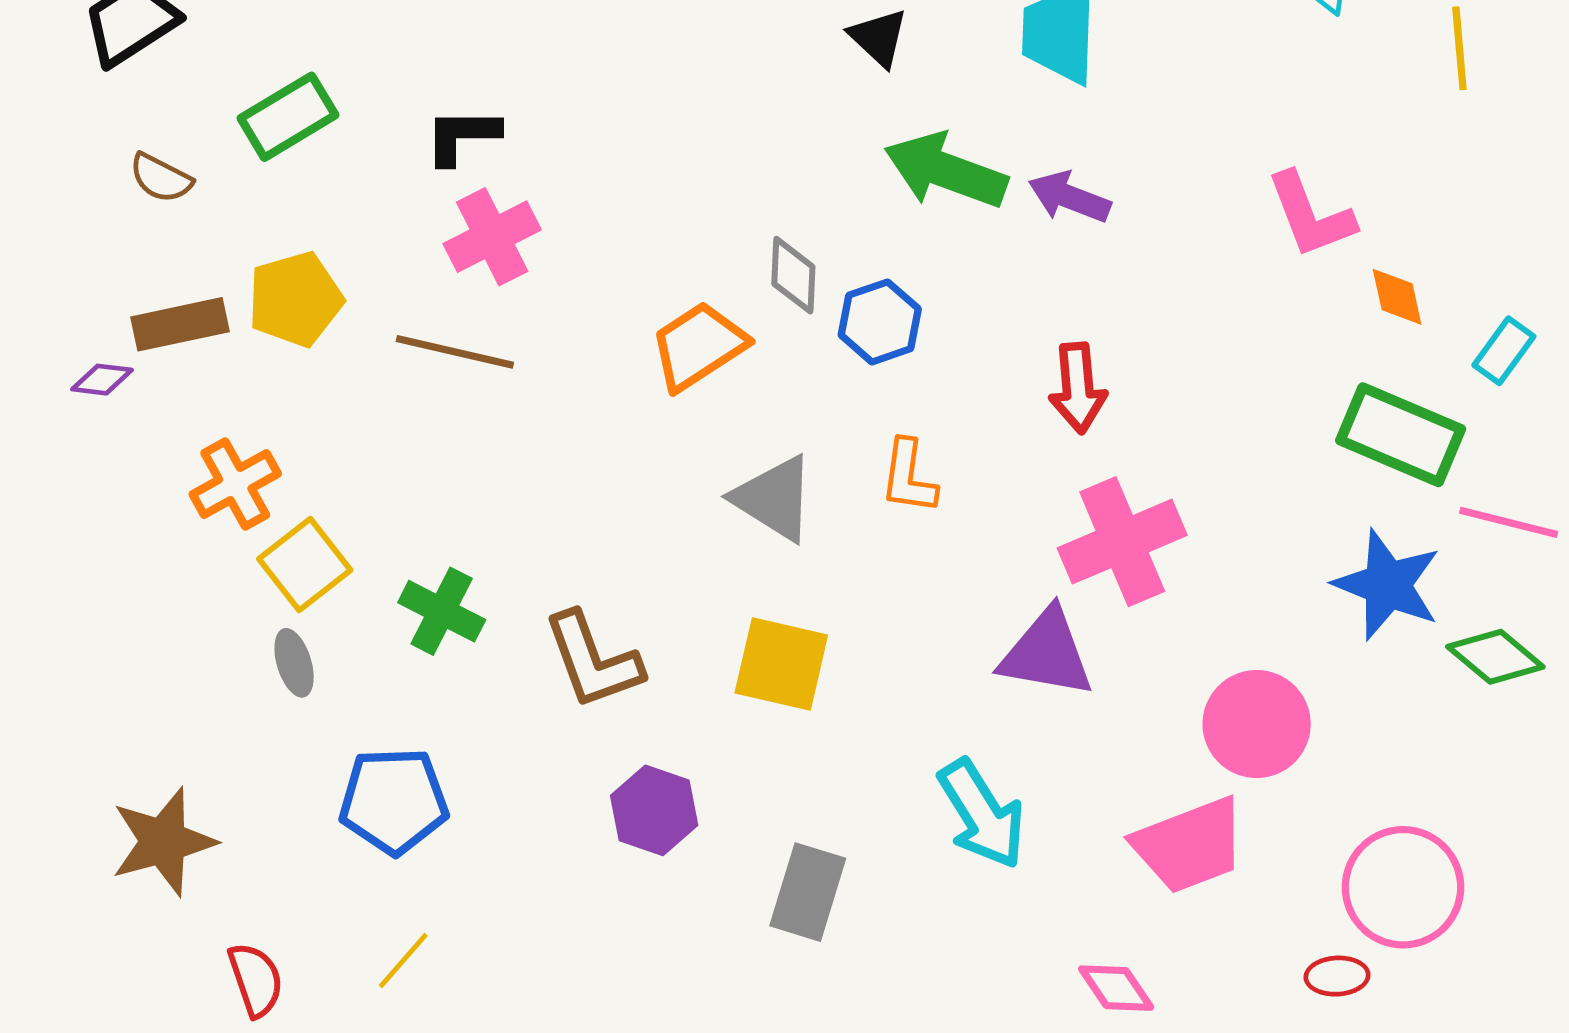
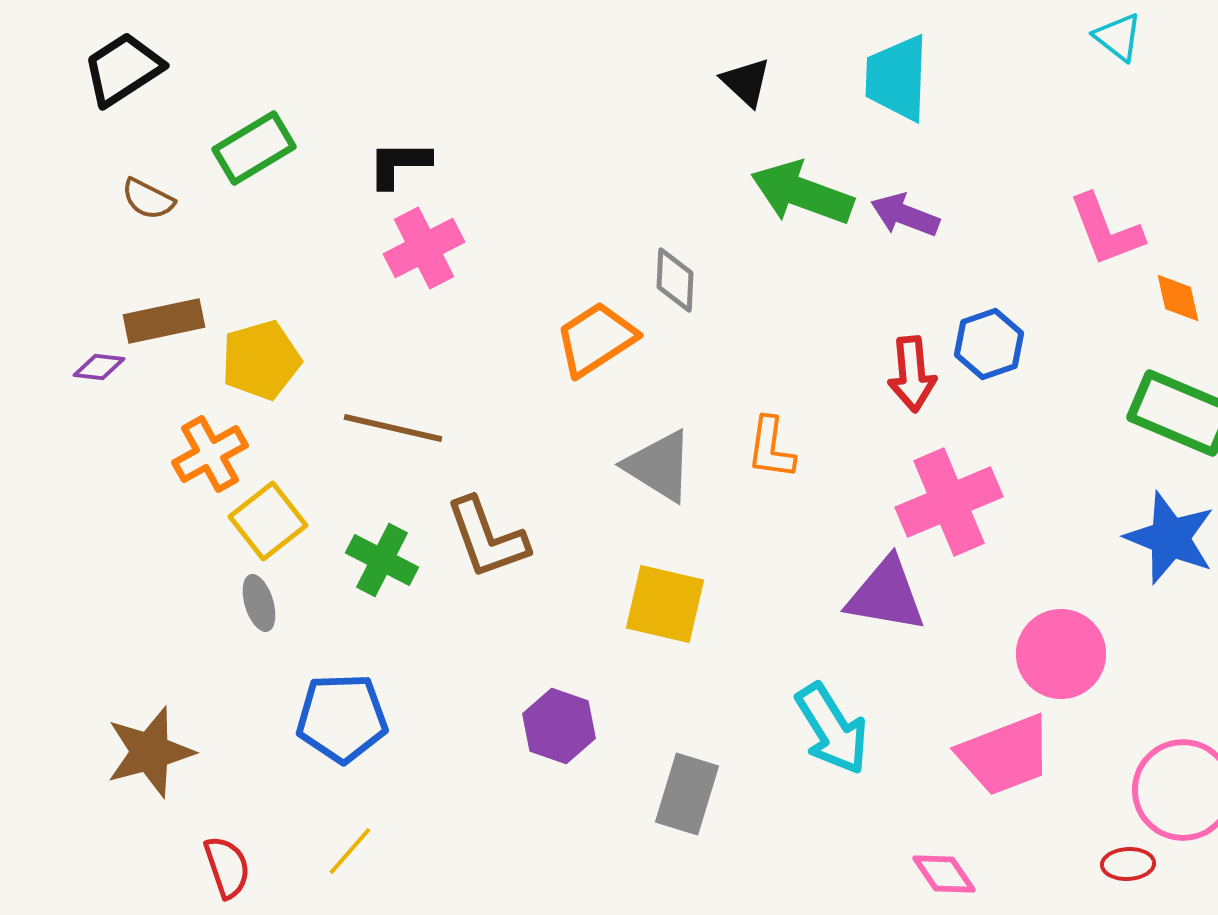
yellow pentagon: (295, 299) -> (261, 360), moved
blue hexagon: (880, 322) -> (989, 344), moved
brown line: (455, 352) -> (393, 428), moved
brown L-shape: (593, 660) -> (487, 538), moved

